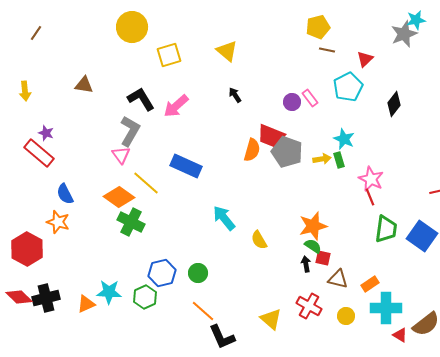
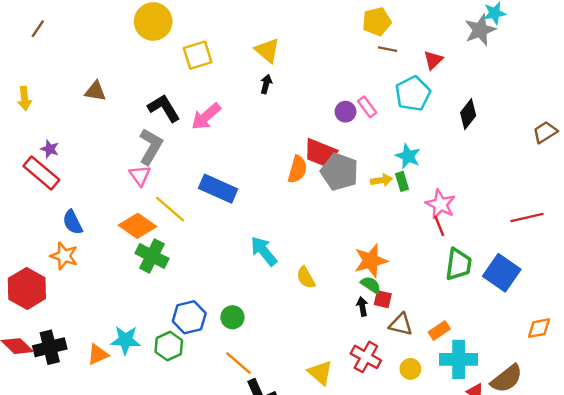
black arrow: (235, 95) -> (266, 84), moved, turned 49

